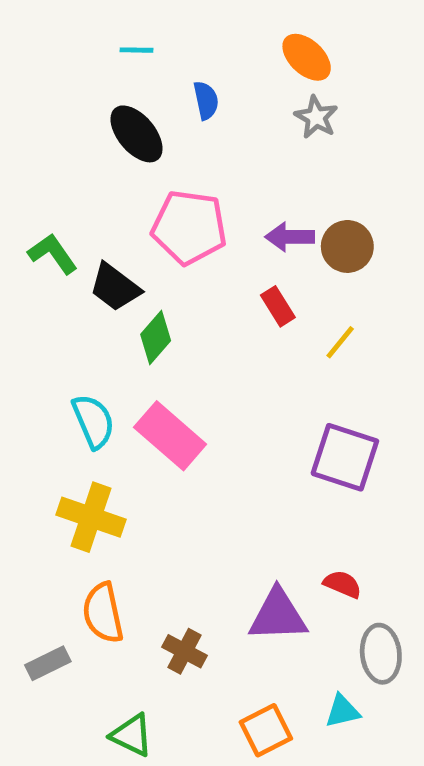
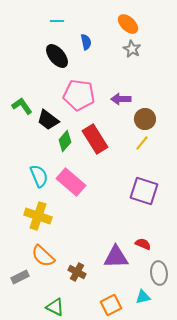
brown circle: (347, 246) -> (145, 119), moved
red rectangle: (278, 306) -> (95, 139), moved, size x1.8
orange semicircle: (103, 613) -> (43, 256), turned -35

